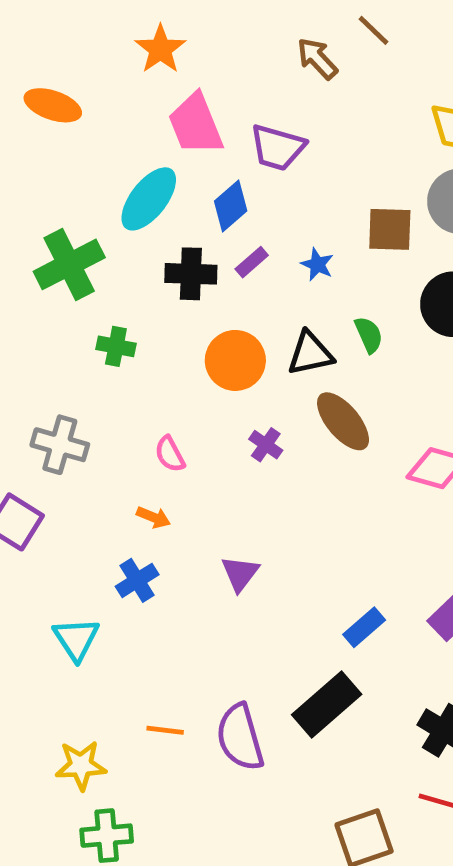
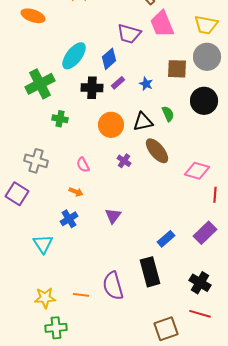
pink trapezoid: (196, 124) -> (162, 24), moved
black rectangle: (327, 705) -> (150, 272), turned -64
orange line: (165, 730) -> (81, 295), moved

